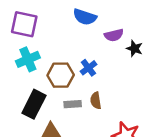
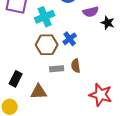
cyan cross: (28, 59) -> (45, 17), moved
black rectangle: (34, 104) -> (16, 79), moved, size x0.7

